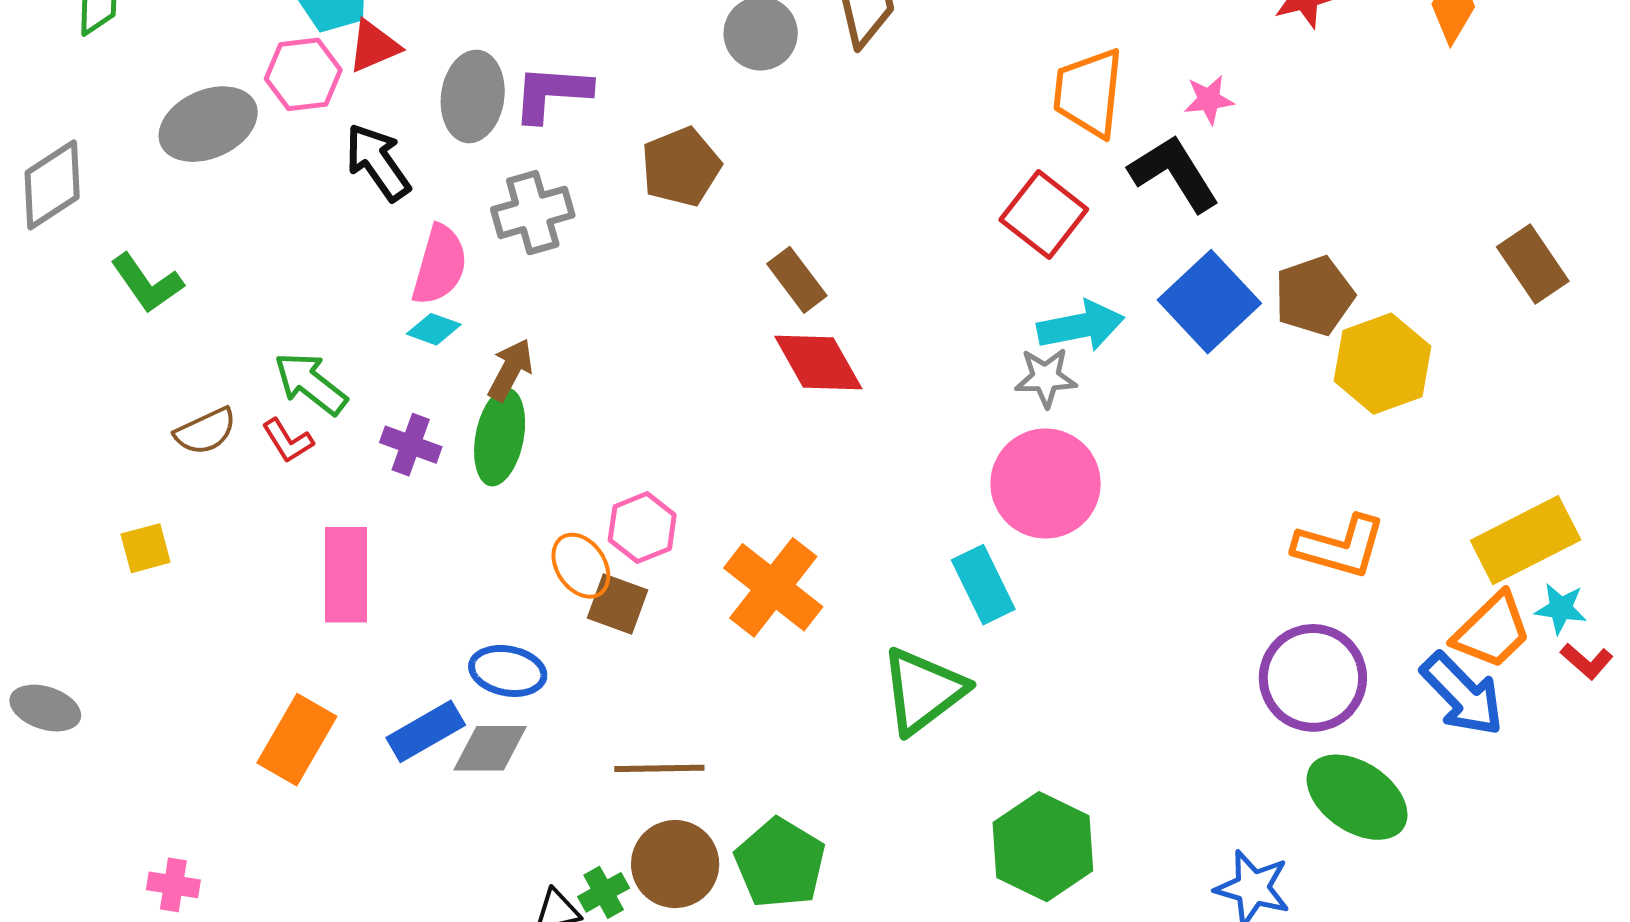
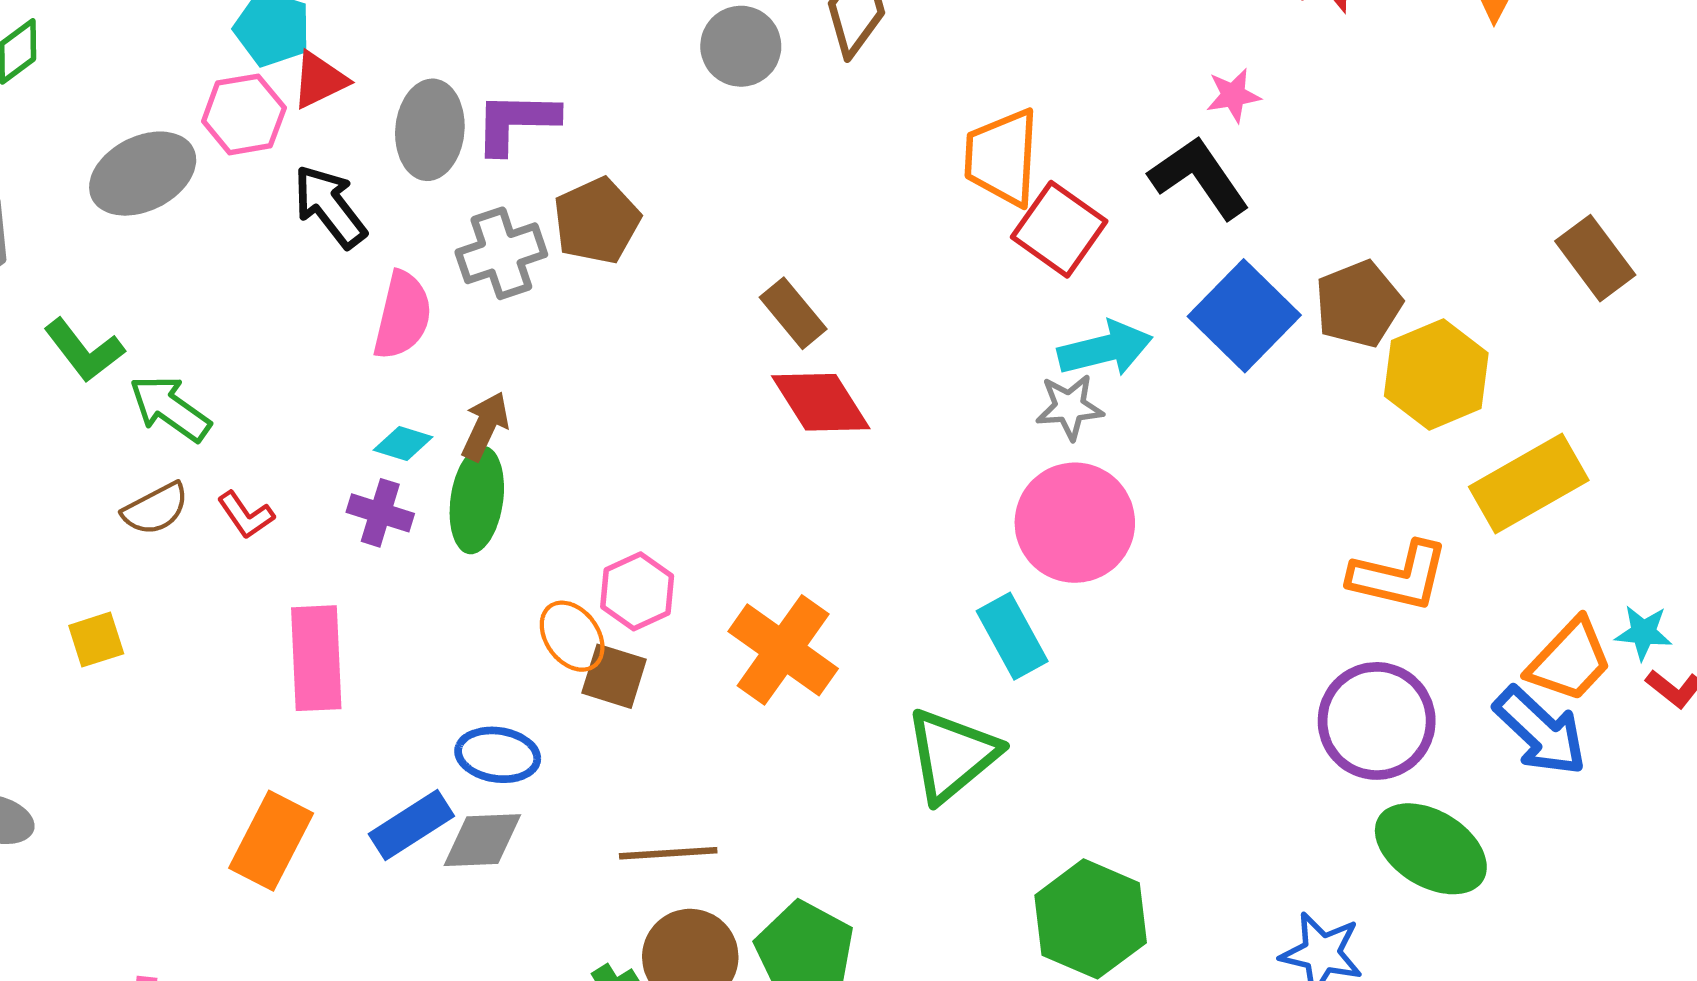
orange trapezoid: (1089, 93) -> (1002, 157), moved
brown pentagon: (681, 167) -> (597, 221), moved
cyan diamond: (434, 329) -> (403, 444), moved
green arrow: (311, 383) -> (170, 408), moved
yellow rectangle: (1526, 540) -> (1529, 483), moved

